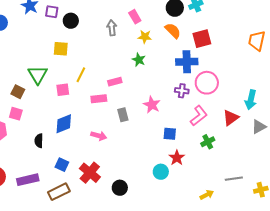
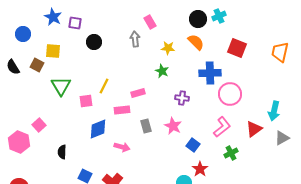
pink rectangle: (135, 17) -> (150, 22), moved
black circle: (71, 21) -> (94, 42), moved
red square: (202, 39) -> (237, 48), moved, turned 36
yellow square: (61, 49) -> (53, 51), moved
purple cross: (182, 91) -> (182, 98), moved
brown square: (18, 92) -> (37, 65), moved
pink star: (152, 105) -> (173, 126), moved
pink square: (16, 114) -> (39, 125), turned 32
blue diamond: (64, 124) -> (98, 129), moved
blue square: (170, 134) -> (193, 145), turned 32

